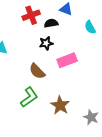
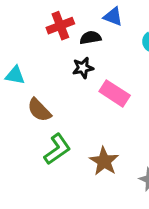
pink rectangle: (67, 60) -> (115, 93), turned 54
brown semicircle: (37, 71) -> (39, 110), moved

